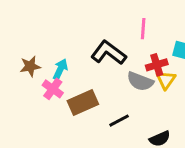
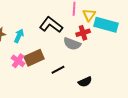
yellow triangle: (166, 80) -> (89, 15), moved
pink cross: (53, 89) -> (18, 61), moved

